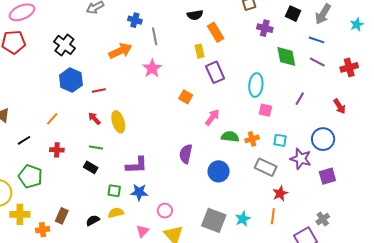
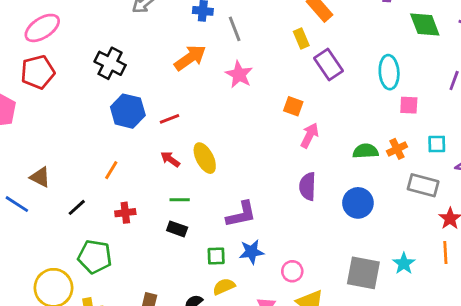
pink arrow: (212, 117) -> (310, 135), moved

